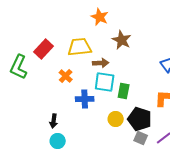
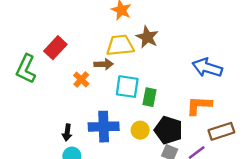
yellow trapezoid: (80, 47) -> (120, 45), moved
brown arrow: (101, 63) -> (104, 64), moved
blue cross: (85, 99) -> (104, 127), moved, size x1.4

